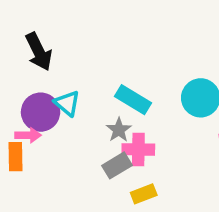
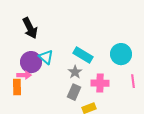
pink cross: (138, 149) -> (100, 83), moved
gray rectangle: (117, 165) -> (74, 92), turned -35

